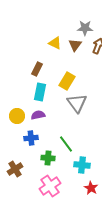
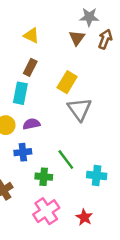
yellow triangle: (55, 43) -> (31, 35), moved
cyan rectangle: (40, 92) -> (20, 93), moved
cyan cross: (82, 165) -> (97, 175), moved
red star: (91, 188) -> (84, 217), moved

